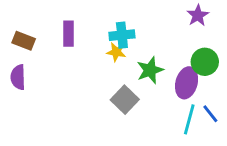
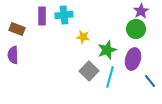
purple rectangle: (69, 34) -> (42, 16), moved
cyan cross: (122, 35) -> (64, 15), moved
green circle: (205, 62) -> (136, 29), moved
cyan line: (189, 119) -> (110, 77), moved

